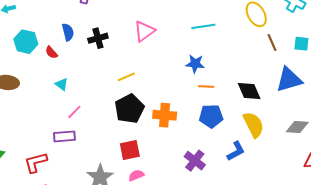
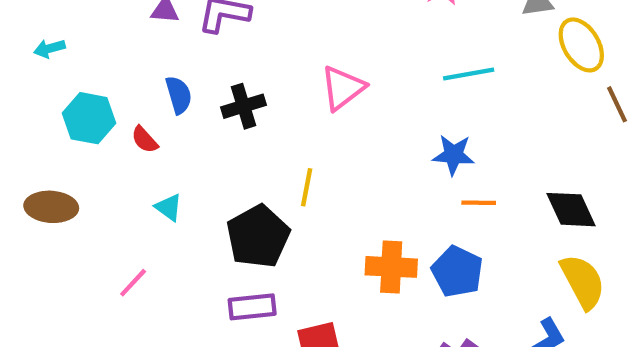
yellow line: (126, 77) -> (307, 187), turned -54
black pentagon: (129, 109) -> (258, 236), moved
pink line: (74, 112) -> (133, 283), moved
blue pentagon: (211, 116) -> (457, 271), moved, turned 30
purple rectangle: (64, 136) -> (252, 307), moved

